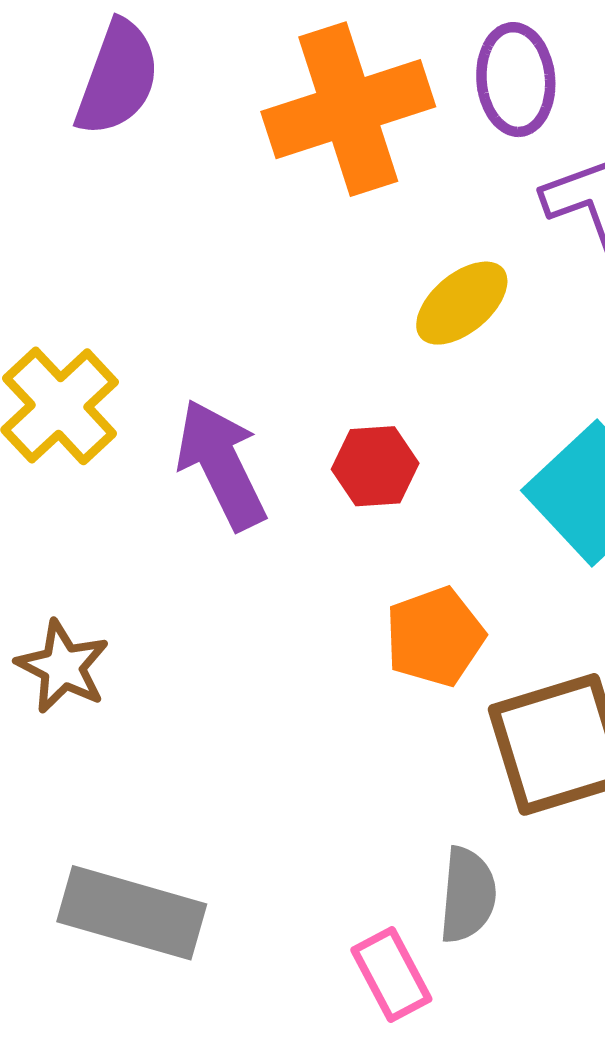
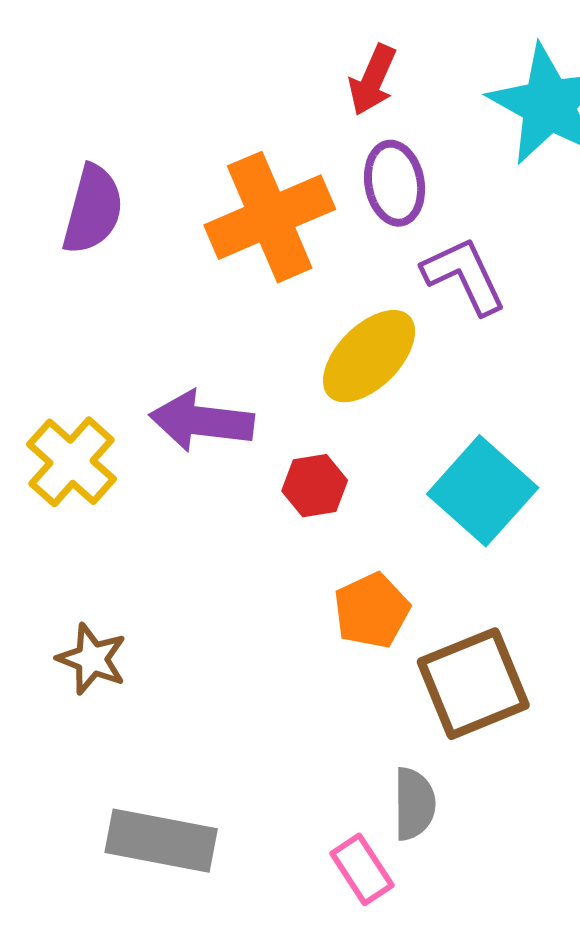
yellow ellipse: (462, 303) -> (369, 356), size x1.4
purple arrow: (221, 465) -> (202, 421), moved, turned -52

